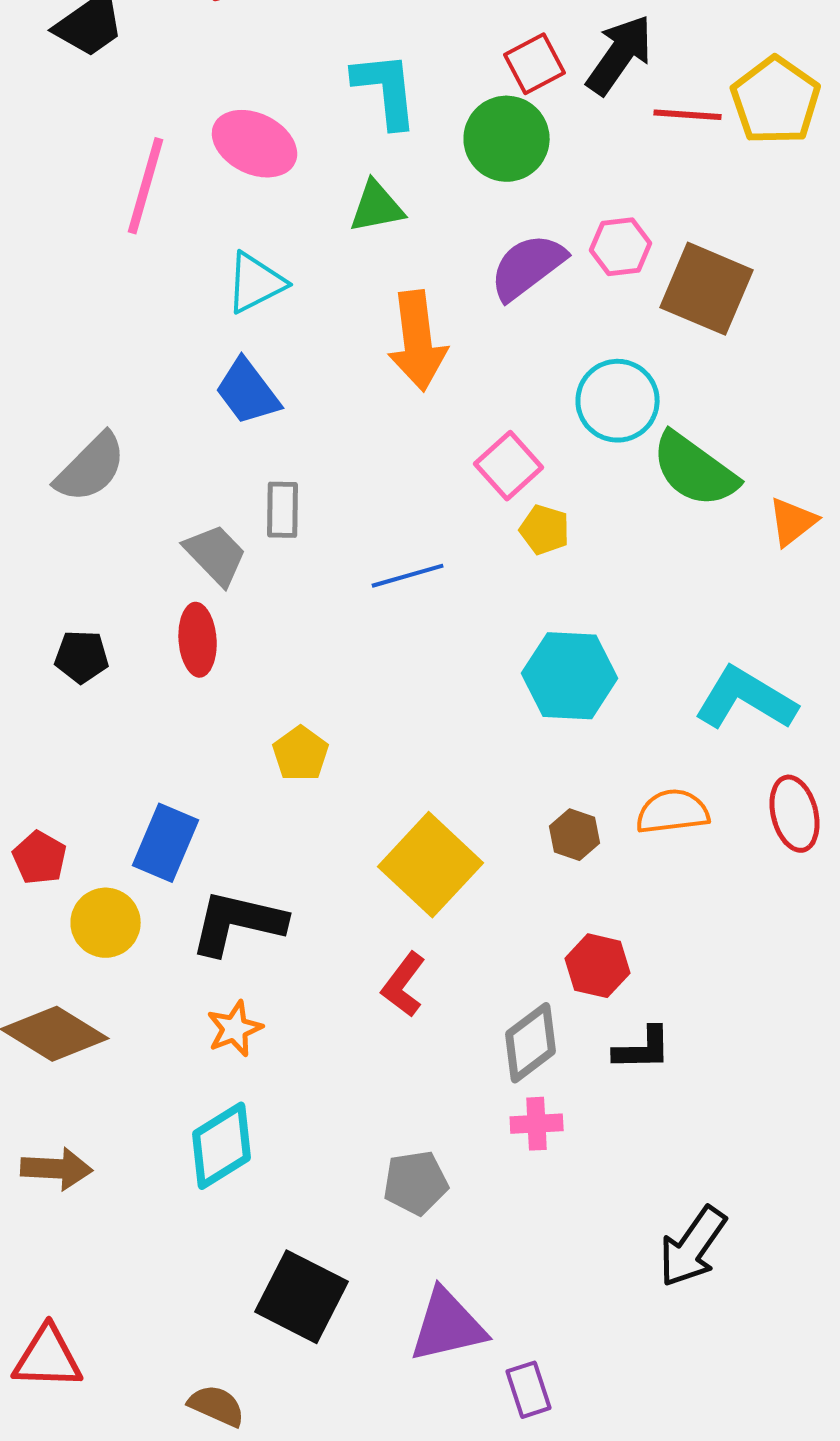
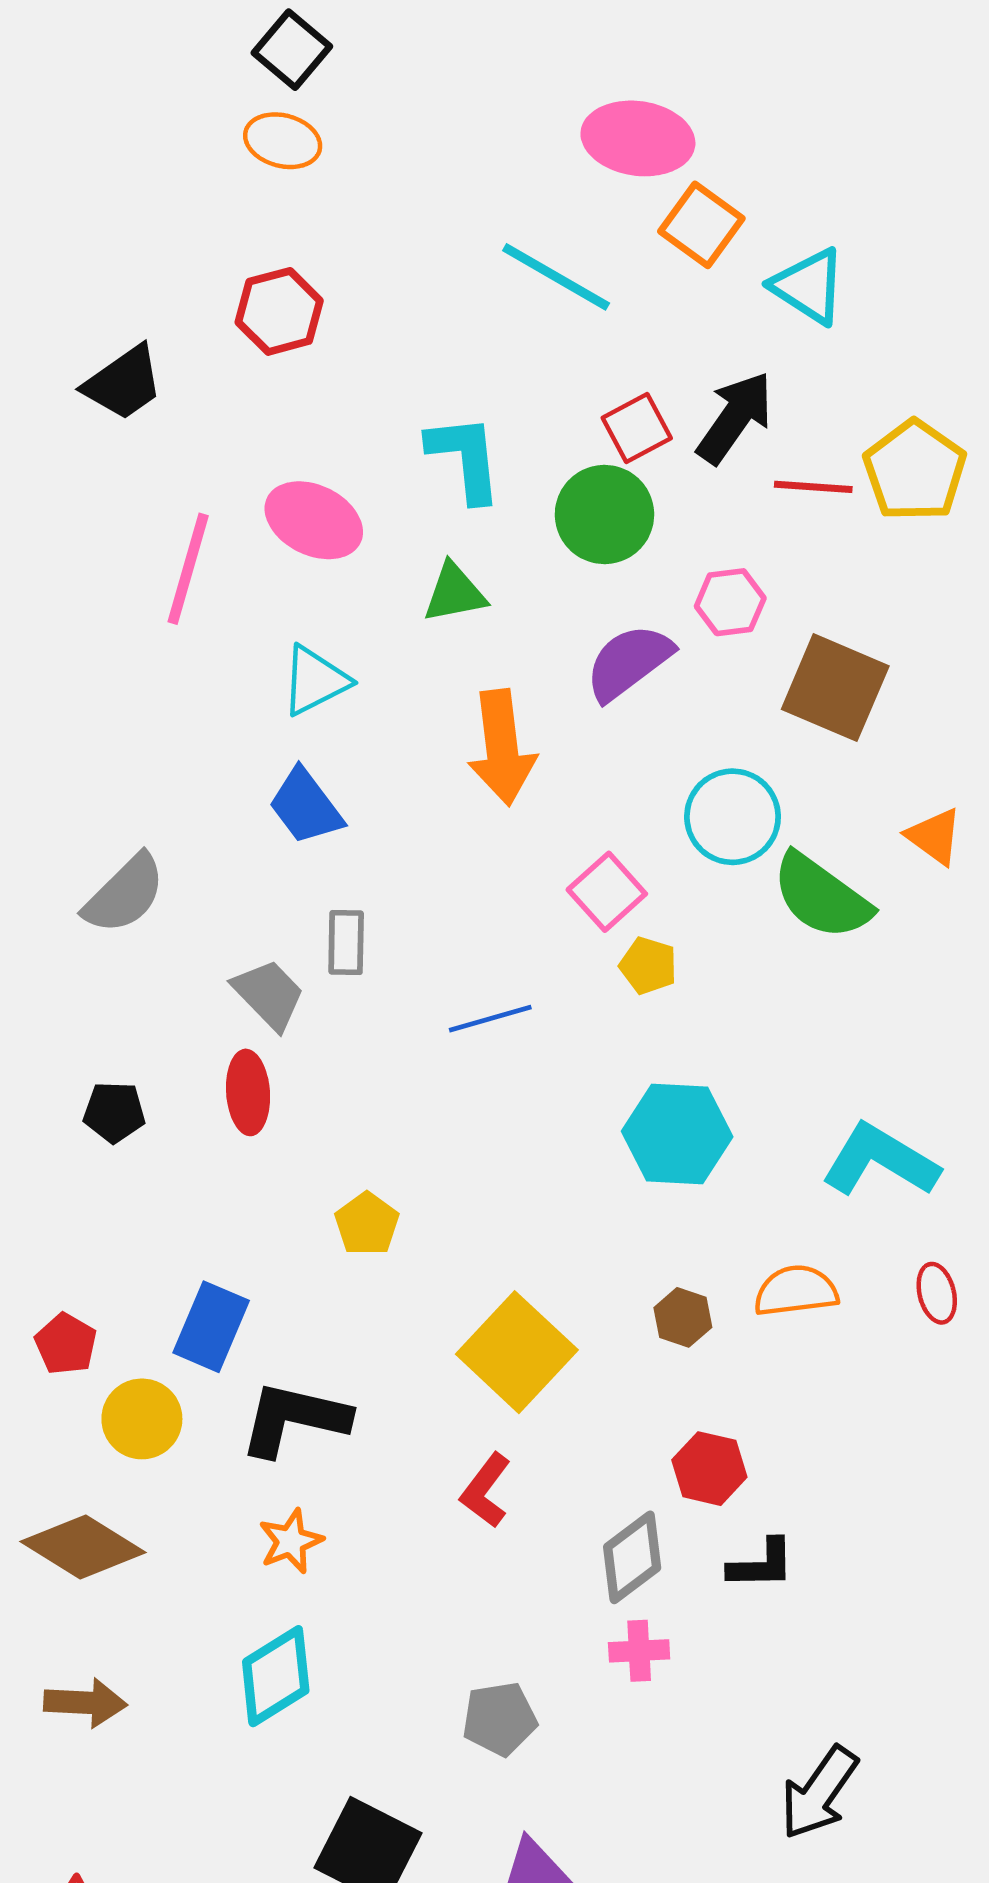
pink hexagon: (621, 247) -> (730, 602), moved
orange triangle: (793, 522) -> (934, 836), moved, turned -46
red ellipse: (795, 814) -> (937, 1293), size x0.7

